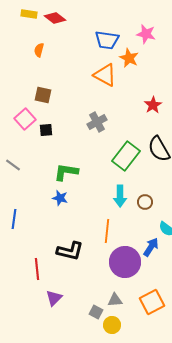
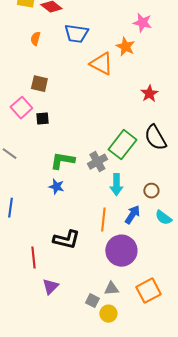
blue trapezoid: (107, 40) -> (76, 34), moved
gray cross: (97, 122) -> (97, 162), moved
brown circle: (145, 202) -> (151, 191), moved
blue arrow: (151, 247) -> (132, 215), moved

